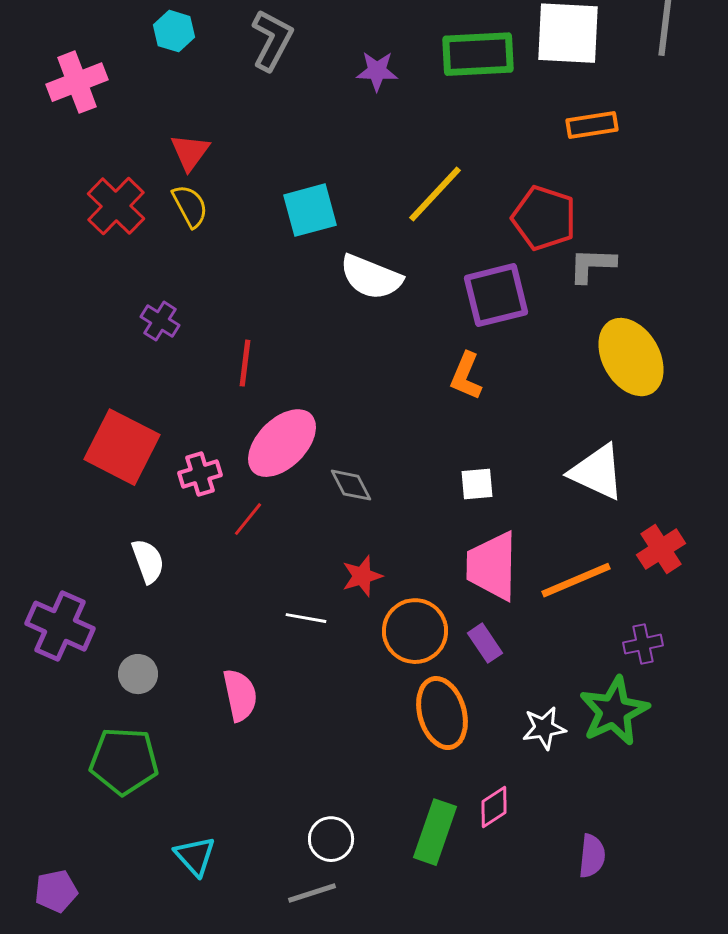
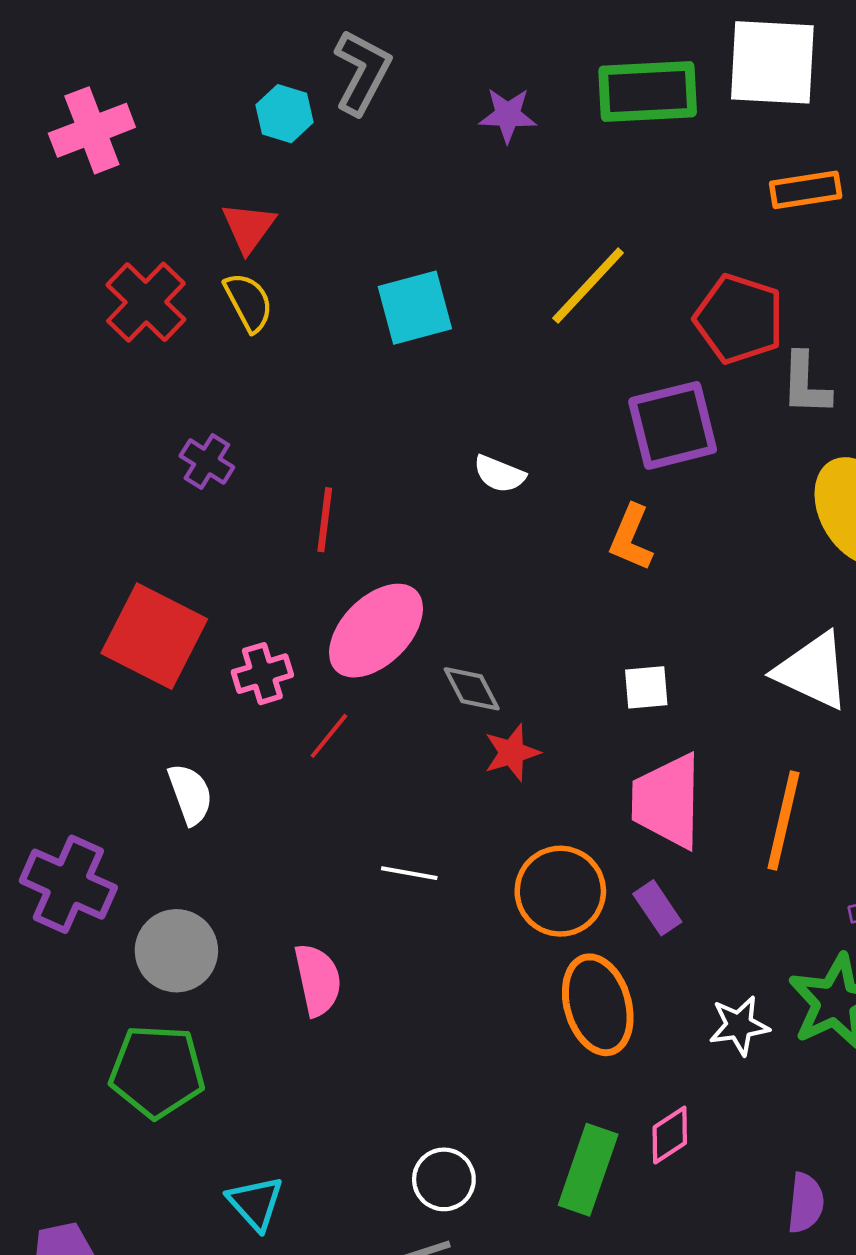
cyan hexagon: (174, 31) -> (285, 114), moved
gray L-shape: (592, 265) -> (806, 384), turned -90
white semicircle: (371, 277) -> (499, 474), moved, size x0.6
red star: (362, 576) -> (512, 753), moved
orange line: (576, 580) -> (783, 820), turned -54
gray circle: (138, 674) -> (176, 951), size x1.5

